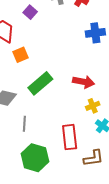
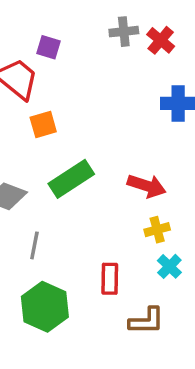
purple square: (30, 12) -> (48, 47), moved, turned -32
red rectangle: (70, 137) -> (110, 279), size x0.7

